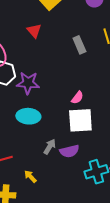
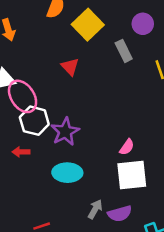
gray rectangle: (79, 45) -> (124, 51), moved
purple star: (28, 83) -> (65, 132), turned -30

